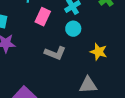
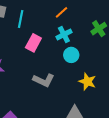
cyan circle: (73, 29) -> (71, 55), moved

